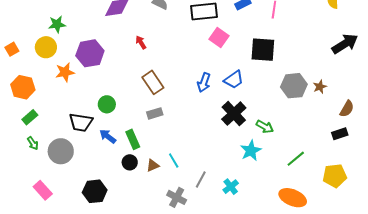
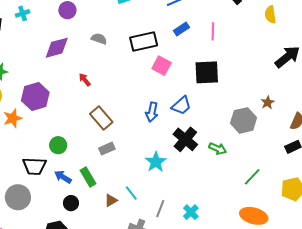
gray hexagon: (294, 86) -> (244, 120), moved
cyan star: (251, 151) -> (156, 162), moved
black circle: (130, 162) -> (71, 203), moved

